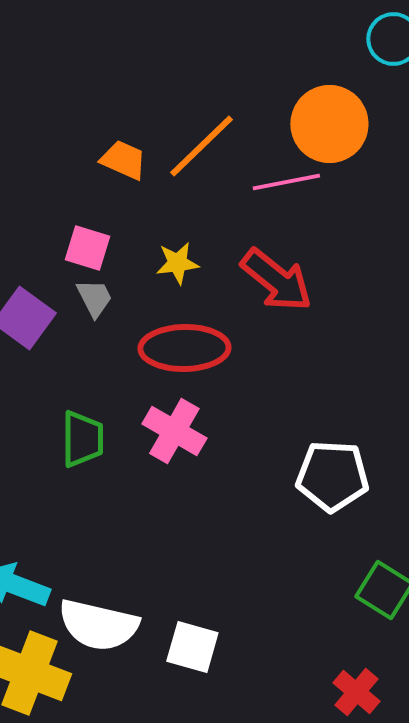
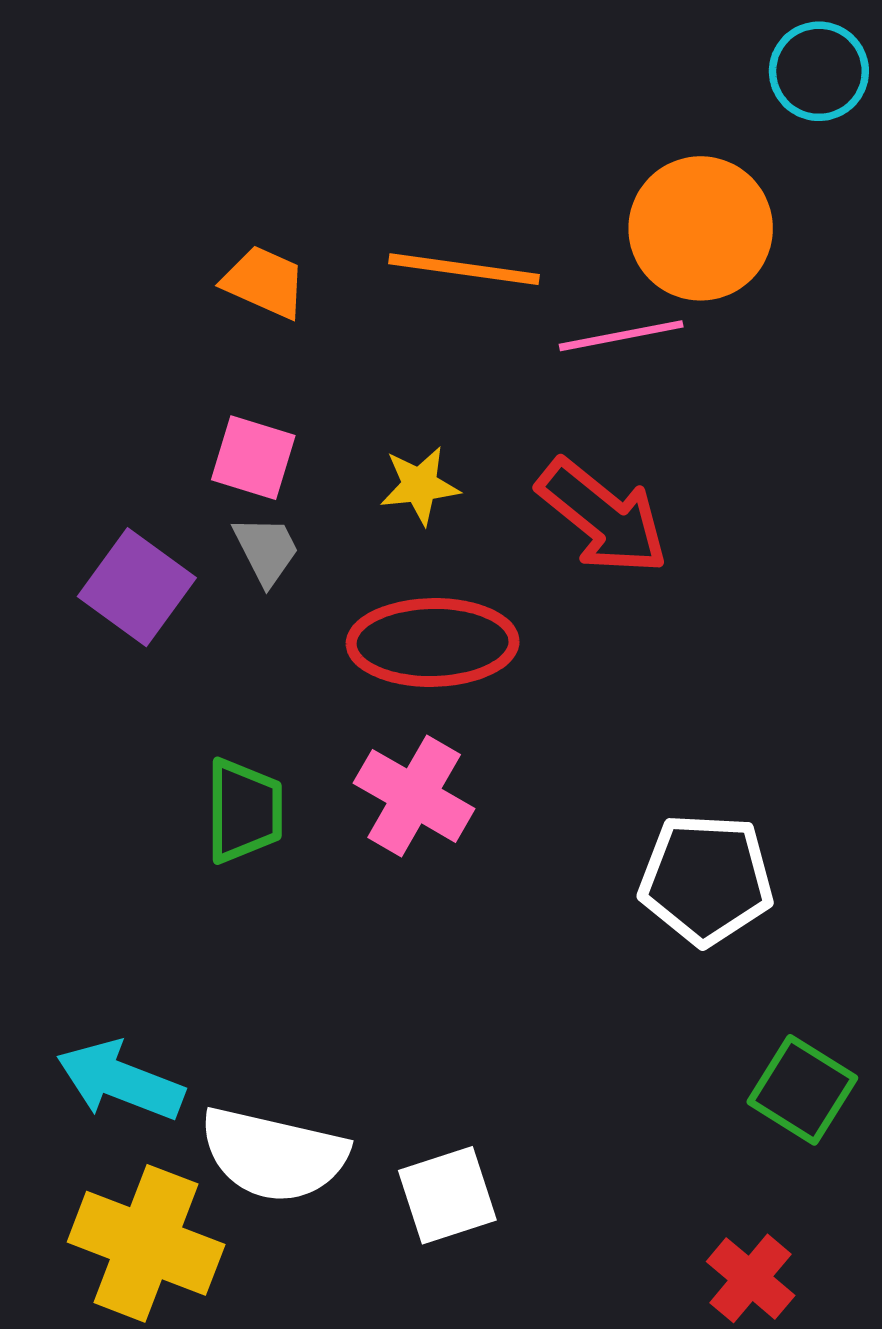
orange line: (201, 146) -> (464, 269), turned 52
orange trapezoid: (123, 160) -> (264, 282), moved
white square: (192, 647) -> (447, 1195), turned -34

